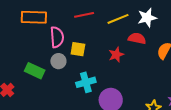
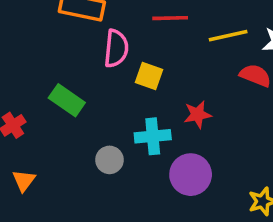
red star: (116, 55) -> (198, 115), moved
gray circle: (58, 61) -> (109, 160), moved

